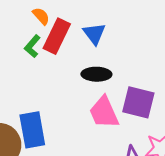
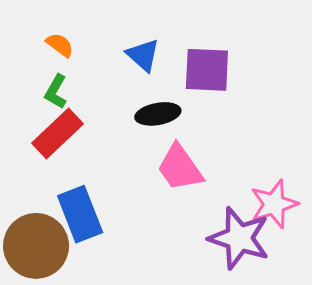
red rectangle: (57, 36) -> (58, 133), moved, turned 32
purple square: (138, 102) -> (207, 70), moved

